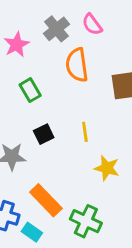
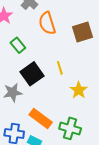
black square: (44, 134) -> (32, 74), size x1.6
yellow star: (107, 168) -> (79, 90), turned 30

